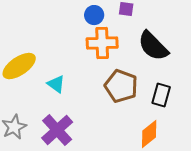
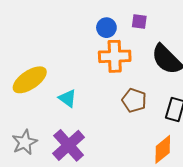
brown pentagon: (121, 86) -> (134, 100), size x0.7

